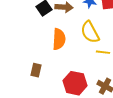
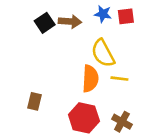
orange semicircle: (59, 39) -> (90, 79), moved

